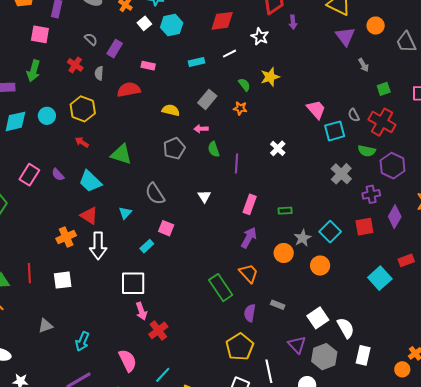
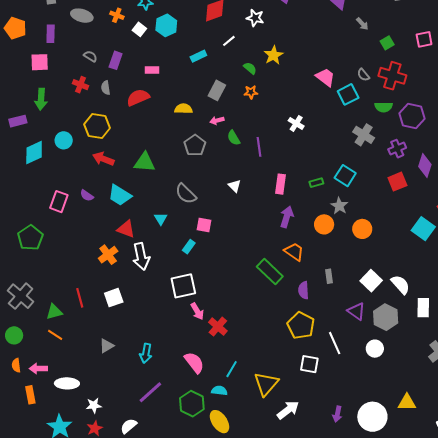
red arrow: (82, 142) -> (103, 159), size x1.5
cyan square: (330, 232) -> (345, 176), moved
gray rectangle: (278, 305) -> (329, 276), turned 72

